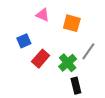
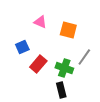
green cross: (68, 63) -> (64, 68), turned -30
black rectangle: (76, 86) -> (61, 90), moved

